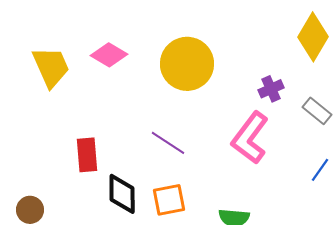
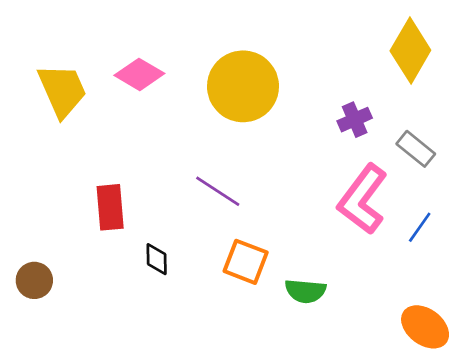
pink L-shape: (250, 138) -> (363, 199), moved
black diamond: (122, 194) -> (157, 259), size x0.6
orange square: (169, 200) -> (246, 262), moved, turned 32

